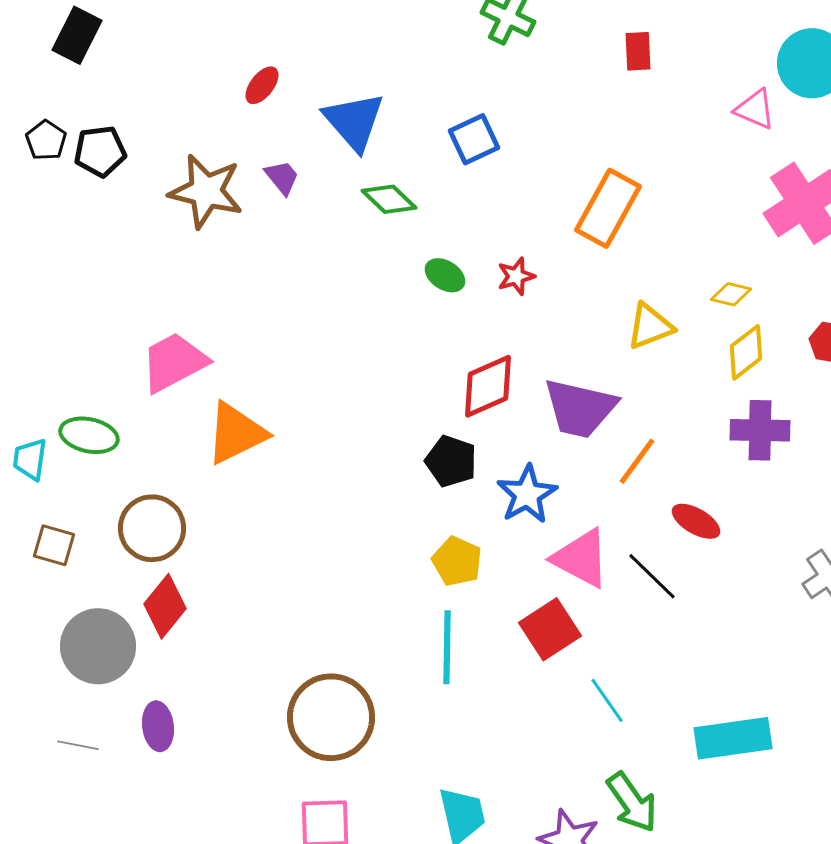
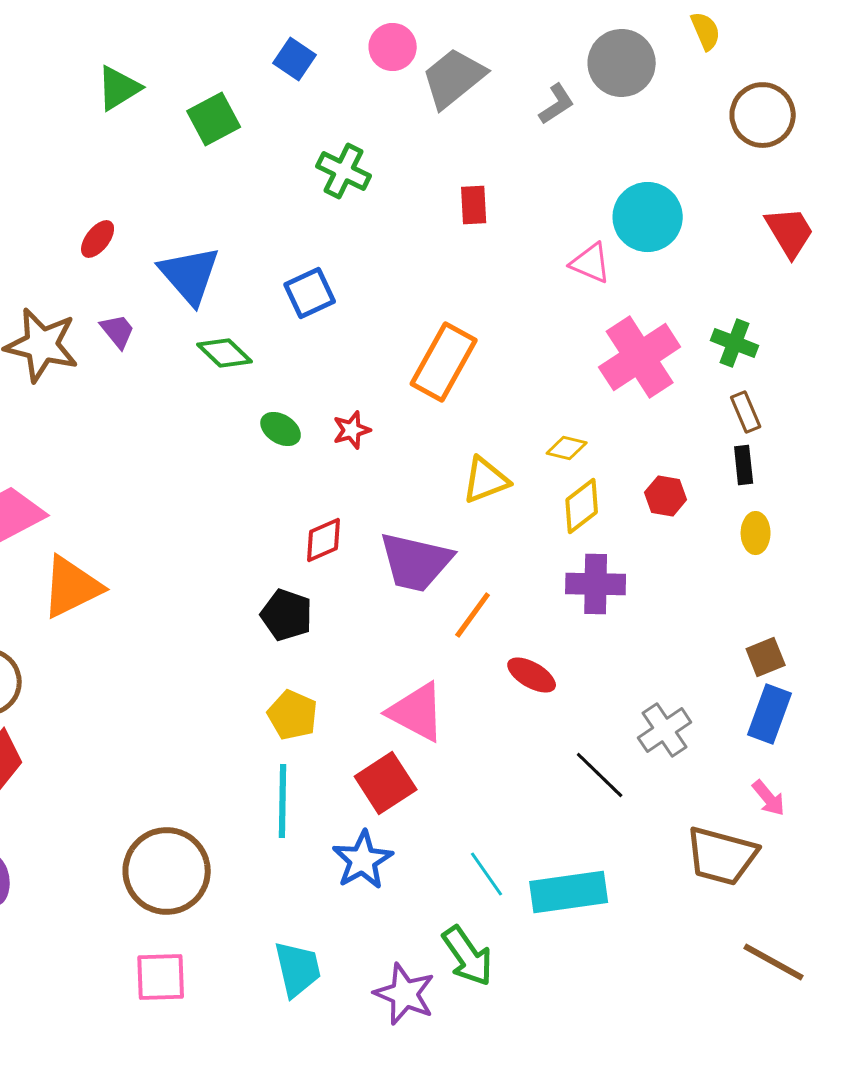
red diamond: (488, 386) -> (324, 540), size x0.7
blue star: (527, 494) -> (363, 860), moved
black line: (652, 576) -> (600, 775), moved
cyan line: (607, 700) -> (487, 874), moved

